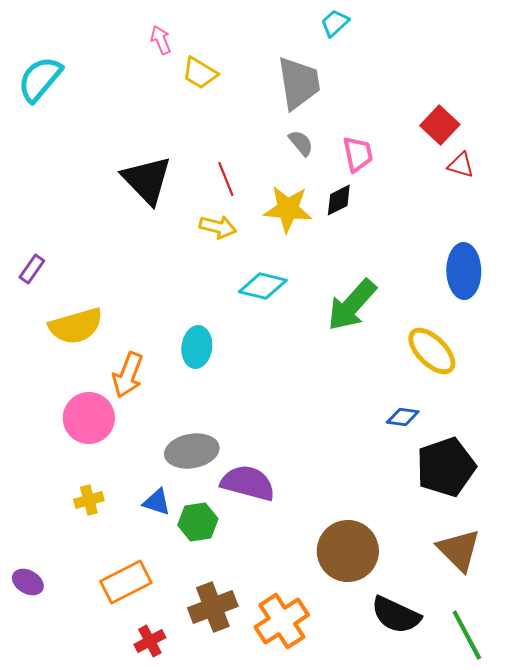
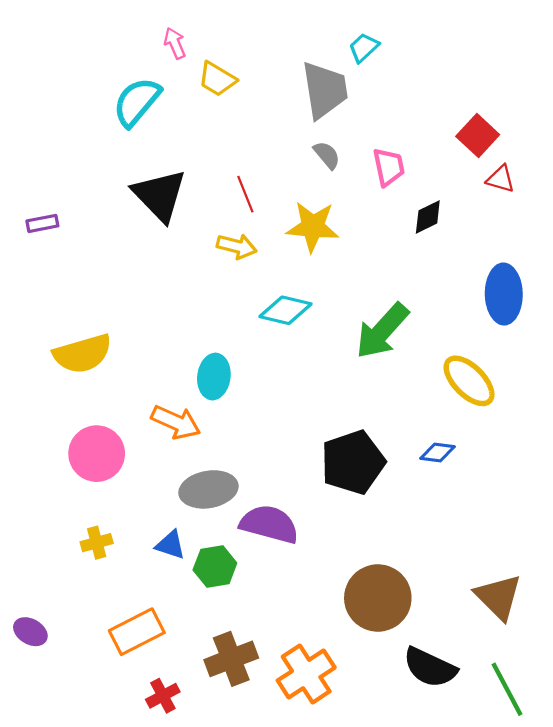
cyan trapezoid: (335, 23) -> (364, 48), moved
cyan semicircle: (40, 79) -> (137, 102), moved
black diamond: (339, 200) -> (428, 217), moved
purple rectangle: (32, 269) -> (42, 223), moved, turned 44
orange arrow: (128, 375) -> (176, 422), moved, turned -87
black pentagon: (446, 467) -> (353, 462), moved

